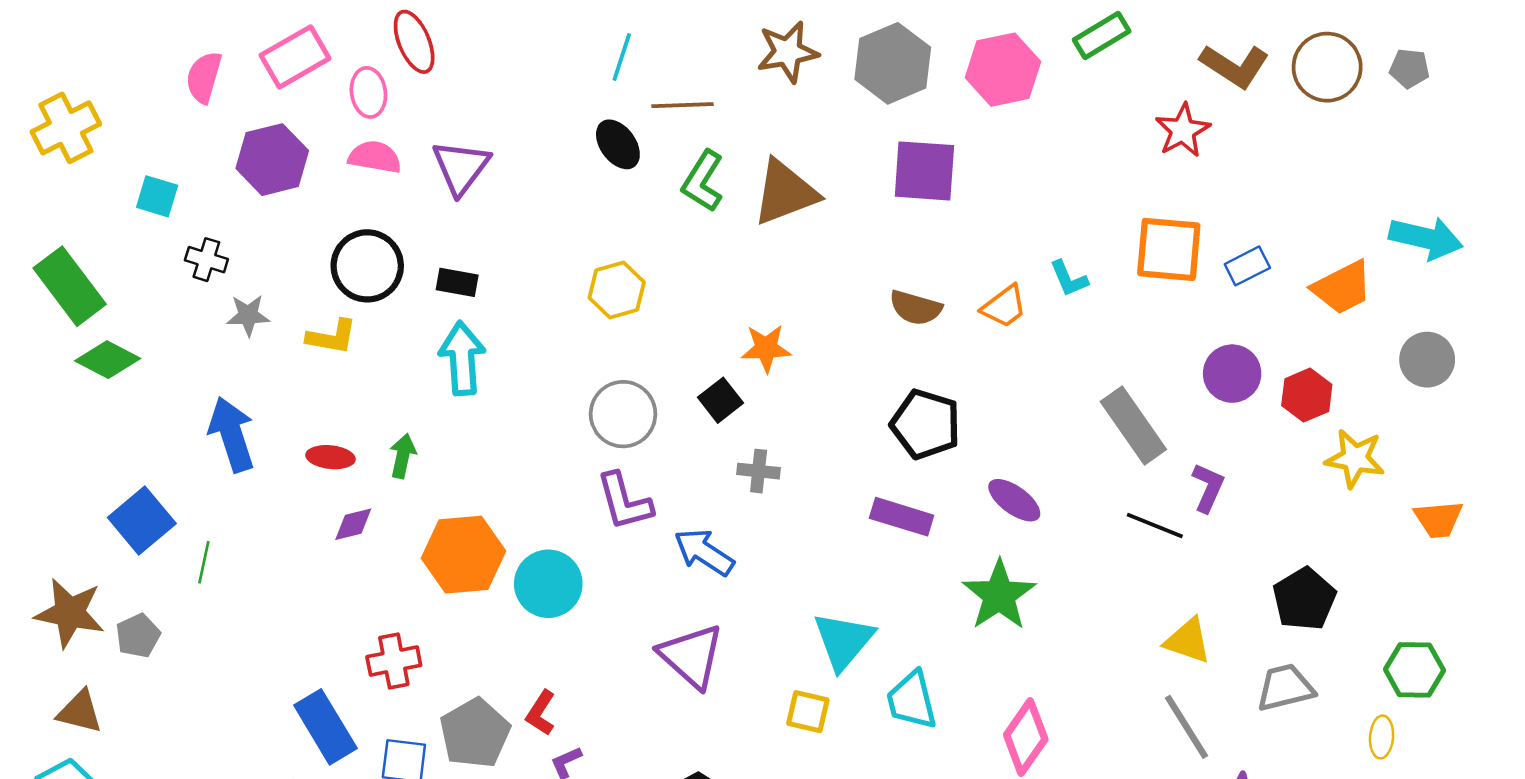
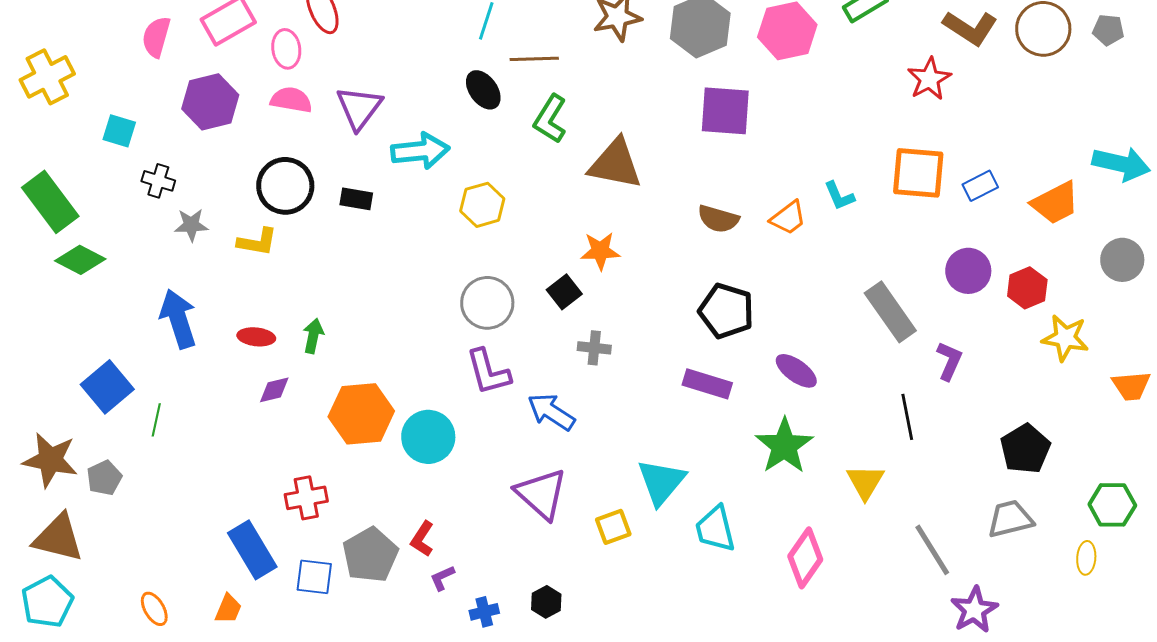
brown triangle: (785, 192) -> (615, 164), moved, turned 32
cyan arrow: (462, 358) -> (420, 151), moved, turned 88
black line: (1155, 526) -> (907, 417), moved, turned 57
yellow triangle: (1188, 641) -> (865, 482), moved, turned 42
brown triangle: (80, 712) -> (58, 538), size x1.4
yellow square: (808, 712) -> (613, 527), moved, turned -33

